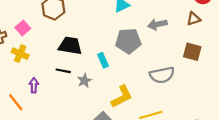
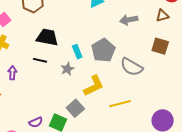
gray pentagon: (128, 41) -> (103, 50), moved, turned -30
gray semicircle: (162, 75) -> (132, 67), turned 40
gray star: (84, 81) -> (67, 69), moved

